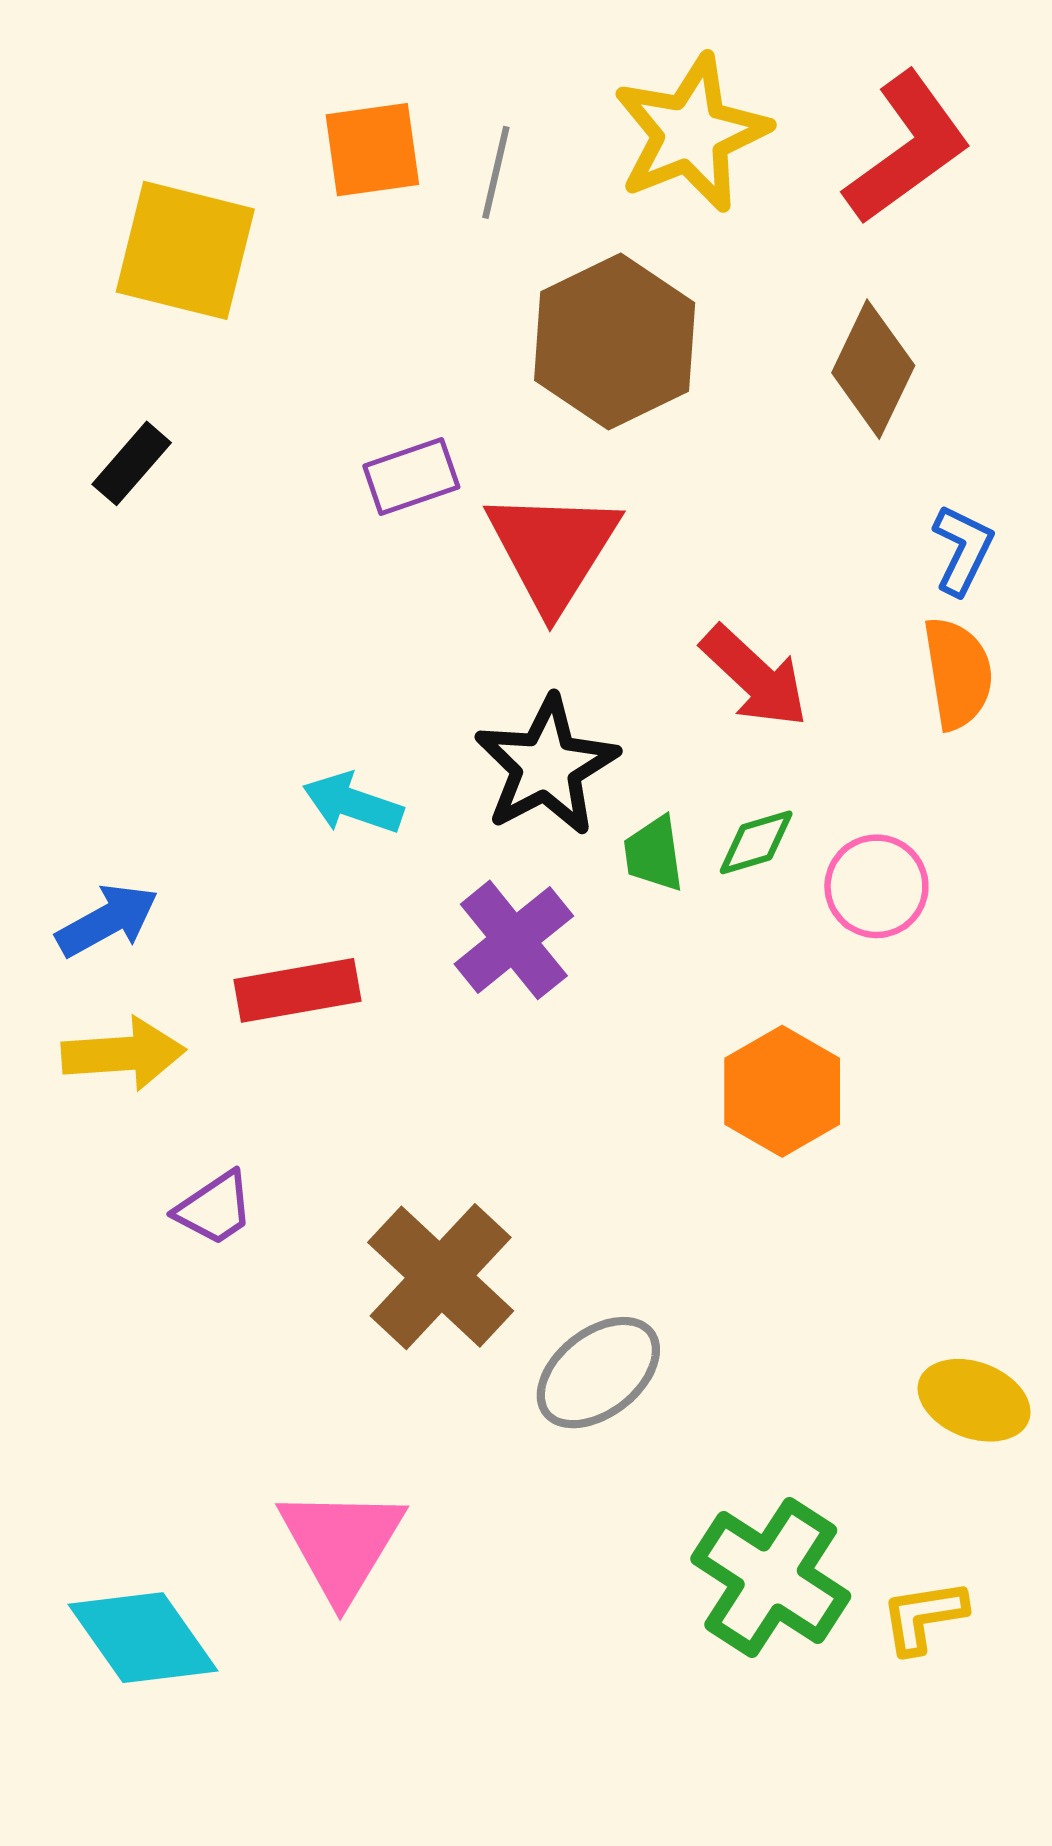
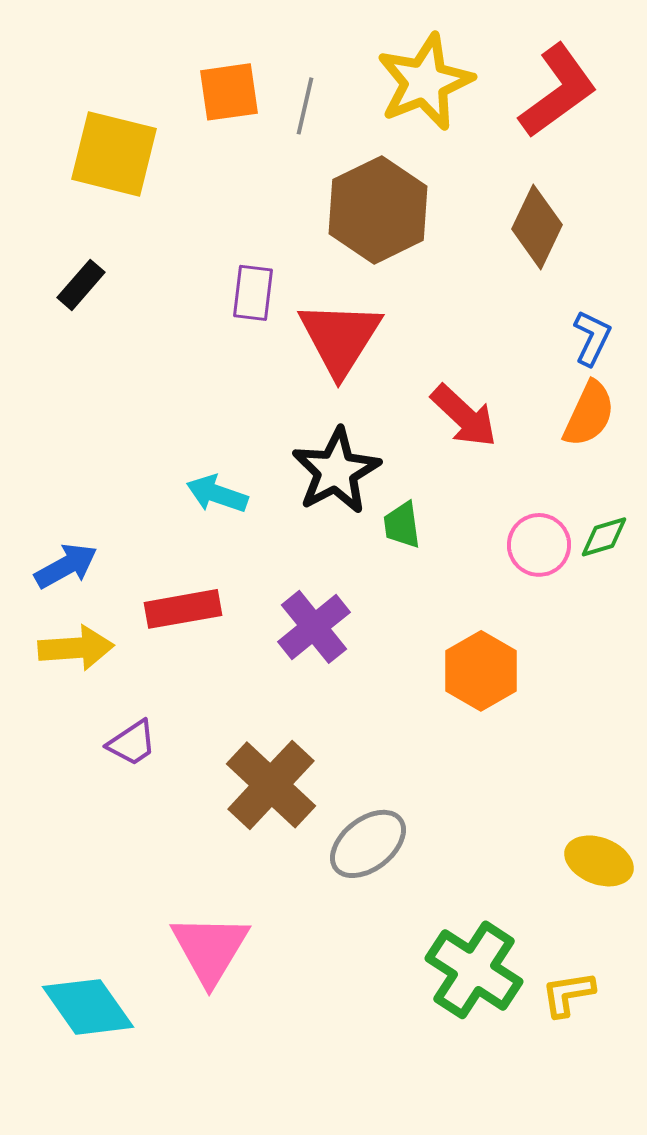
purple rectangle: (411, 476) -> (253, 293), turned -64
orange semicircle: (958, 673) -> (589, 414), turned 34
green diamond: (756, 842) -> (604, 537), moved
purple cross: (514, 940) -> (314, 627), moved

